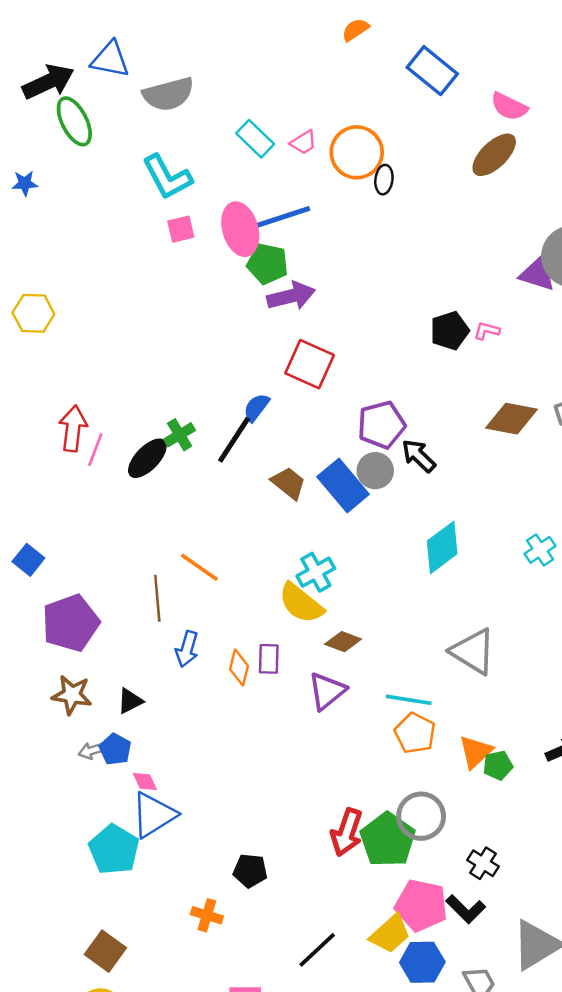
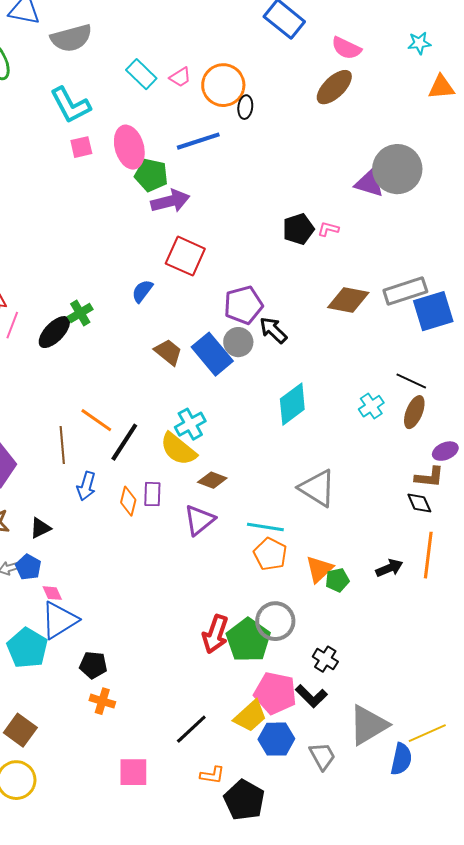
blue line: (284, 217) -> (198, 141), moved
black line: (234, 440) -> (124, 442), moved
black pentagon: (250, 871) -> (93, 665), moved

